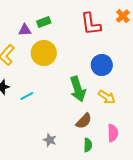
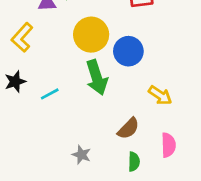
yellow circle: (44, 53) -> (91, 35), moved
blue circle: (102, 65) -> (128, 51), moved
green arrow: (78, 89) -> (97, 77), moved

